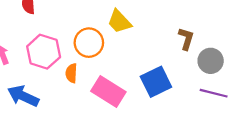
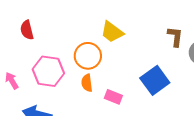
orange semicircle: (71, 73) -> (87, 83), moved
pink rectangle: (108, 92) -> (113, 97), size x0.6

